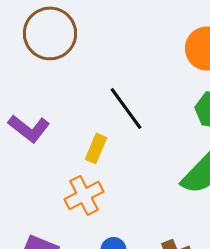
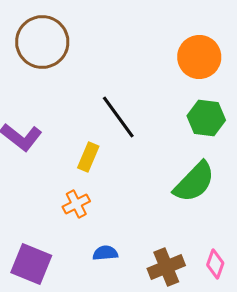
orange cross: (84, 195) -> (76, 204), size x0.7

